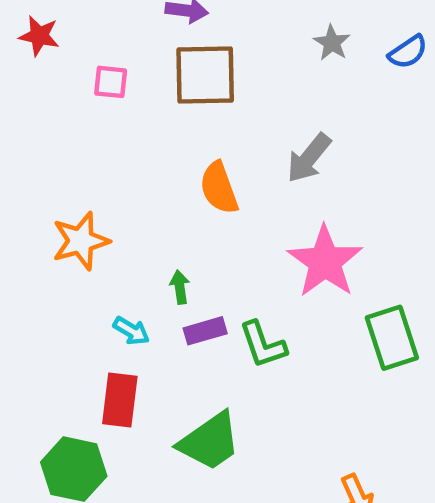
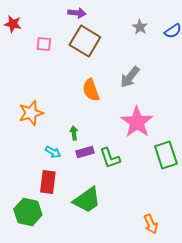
brown square: (205, 75) -> (85, 41), turned 32

